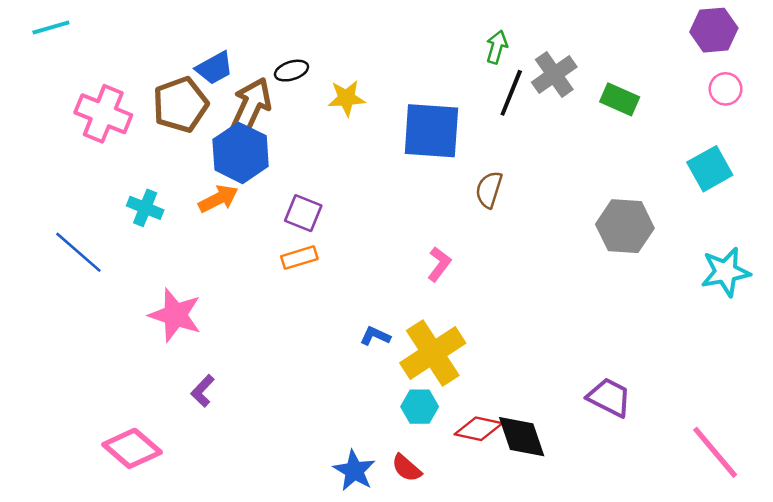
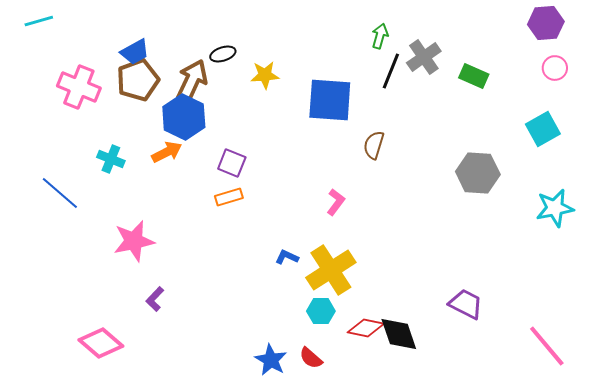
blue trapezoid: (214, 68) -> (135, 52), moved
pink star: (175, 315) -> (134, 241), turned -30

